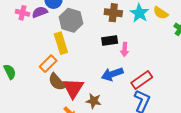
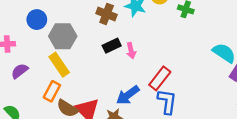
purple semicircle: (40, 12) -> (20, 71), moved
brown cross: (113, 13) -> (107, 14), turned 30
blue arrow: (112, 74) -> (128, 95), moved

